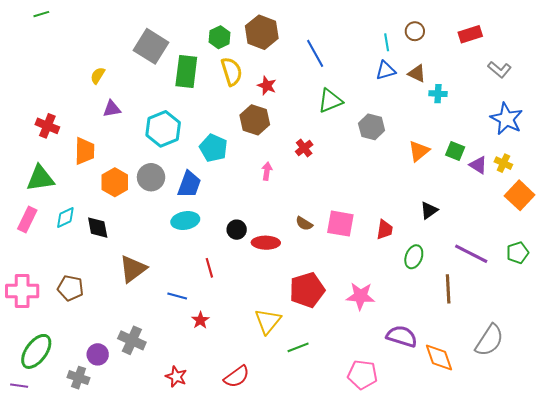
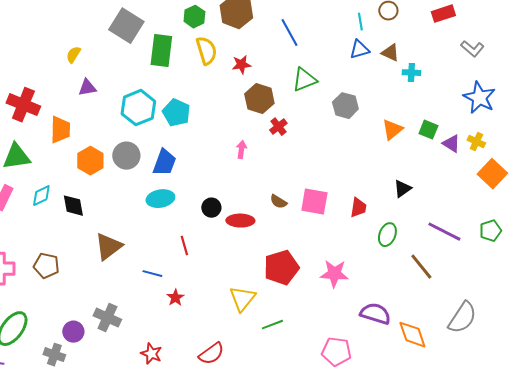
red star: (267, 86) -> (241, 65), turned -30
brown hexagon: (255, 120) -> (259, 99), moved
red cross: (47, 126) -> (23, 105), size x1.4
cyan pentagon: (213, 148) -> (176, 113), moved
brown line: (448, 289) -> (421, 267), turned -36

